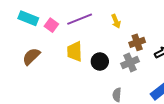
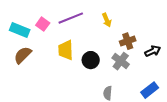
cyan rectangle: (28, 18) -> (20, 30), moved
gray cross: (130, 63) -> (121, 61), turned -30

